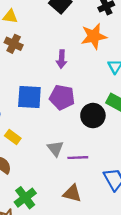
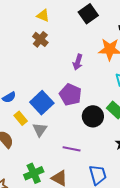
blue square: (29, 97) -> (42, 103), moved, turned 30
gray triangle: (55, 148) -> (40, 130), moved
green cross: (25, 198) -> (34, 173), moved

